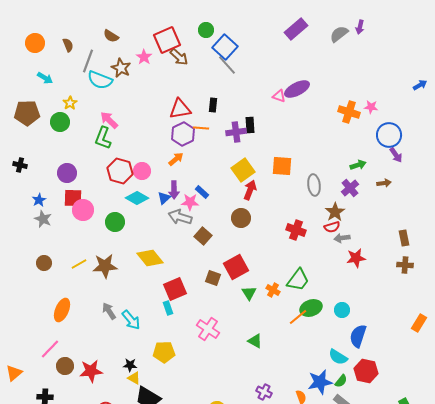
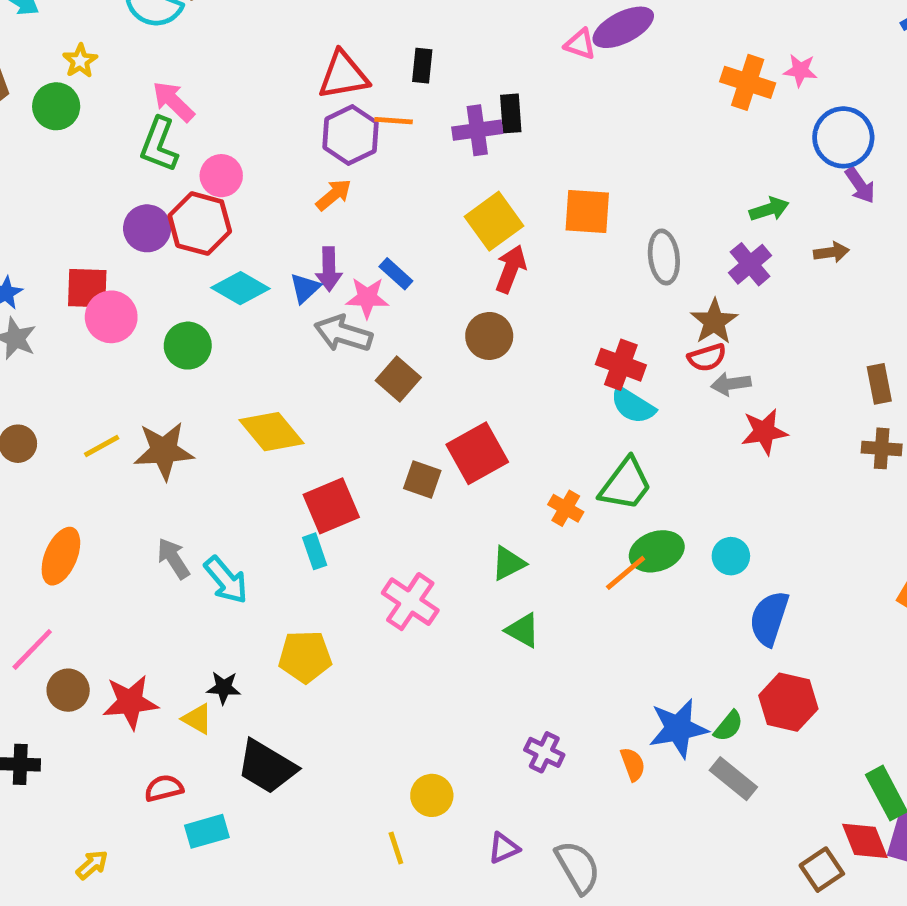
pink circle: (142, 171) -> (221, 176), moved
purple circle: (67, 173) -> (147, 228), moved
green triangle: (249, 293) -> (508, 563), moved, turned 35
cyan semicircle: (338, 357) -> (633, 405), moved
yellow triangle: (134, 378) -> (197, 719), moved

